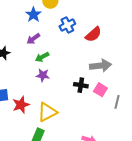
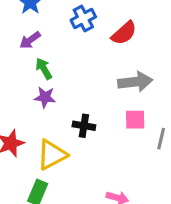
green arrow: (42, 57) -> (44, 69), turned 88
black cross: (81, 85) -> (84, 126), moved
pink square: (100, 90) -> (135, 120), turned -32

